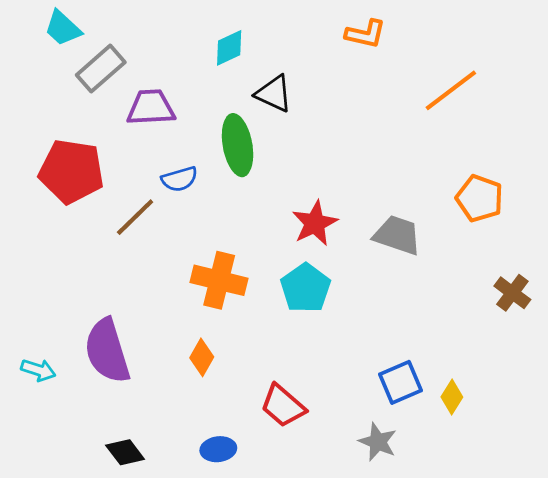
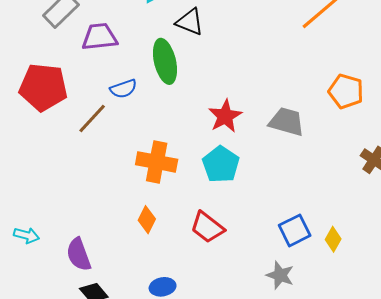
purple semicircle: (107, 351) -> (79, 254), moved, size x0.7
red trapezoid: (283, 406) -> (207, 227), moved

